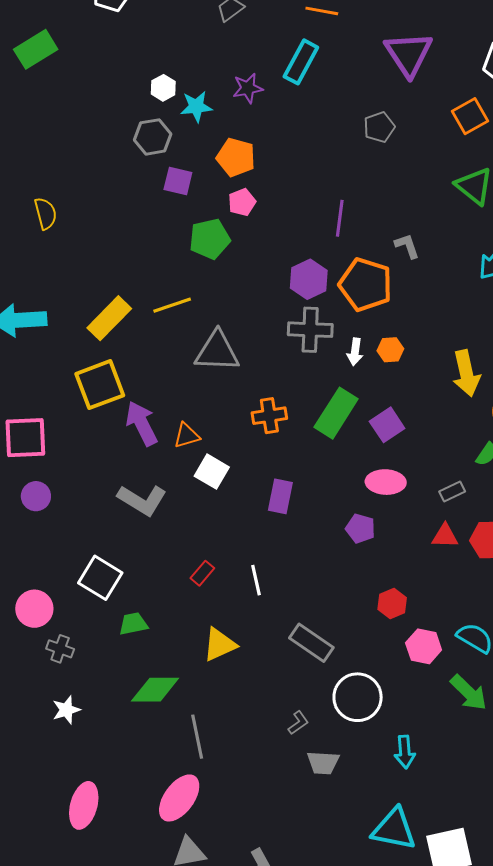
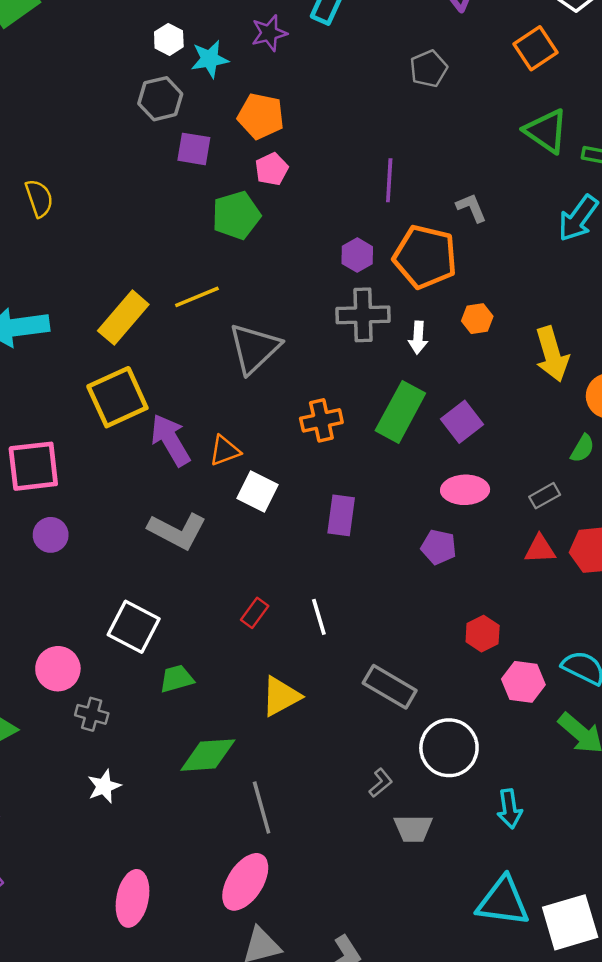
purple hexagon: (309, 279) -> (357, 255), size x0.7
orange hexagon: (390, 350) -> (477, 319), moved
gray triangle: (217, 351) -> (254, 348), turned -42

